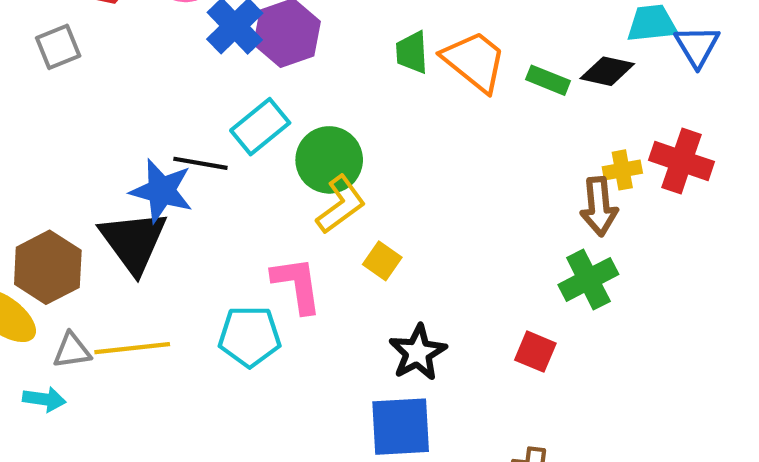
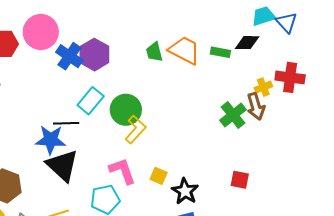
black triangle: (133, 241) -> (62, 165), moved
yellow square: (382, 261) -> (159, 176), moved
green cross: (588, 279) -> (233, 115), moved

